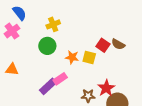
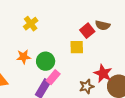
red square: (103, 45) -> (87, 31), turned 32
green circle: (47, 46) -> (46, 61), moved
orange star: (72, 57) -> (24, 57), moved

